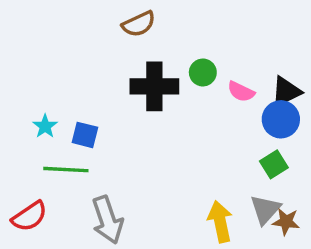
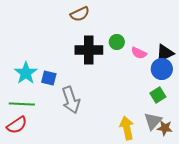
cyan star: (45, 126) -> (26, 73), size x1.6
green line: (66, 170) -> (22, 104), moved
gray arrow: (107, 220) -> (71, 100), moved

